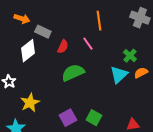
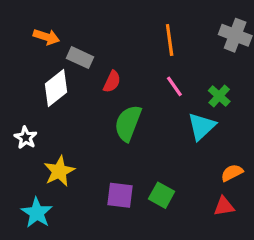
pink line: (88, 44) -> (174, 86), moved
green semicircle: (73, 73) -> (128, 123), turned -45
orange semicircle: (141, 73) -> (232, 173), moved
purple square: (68, 118) -> (120, 195), turned 36

